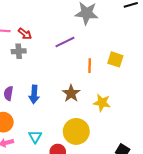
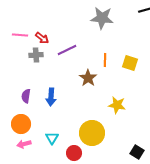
purple line: (65, 42) -> (67, 50), moved
orange line: (90, 66) -> (105, 60), moved
brown star: (71, 93) -> (88, 78), moved

